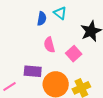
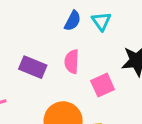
purple rectangle: (33, 71) -> (33, 67), moved

